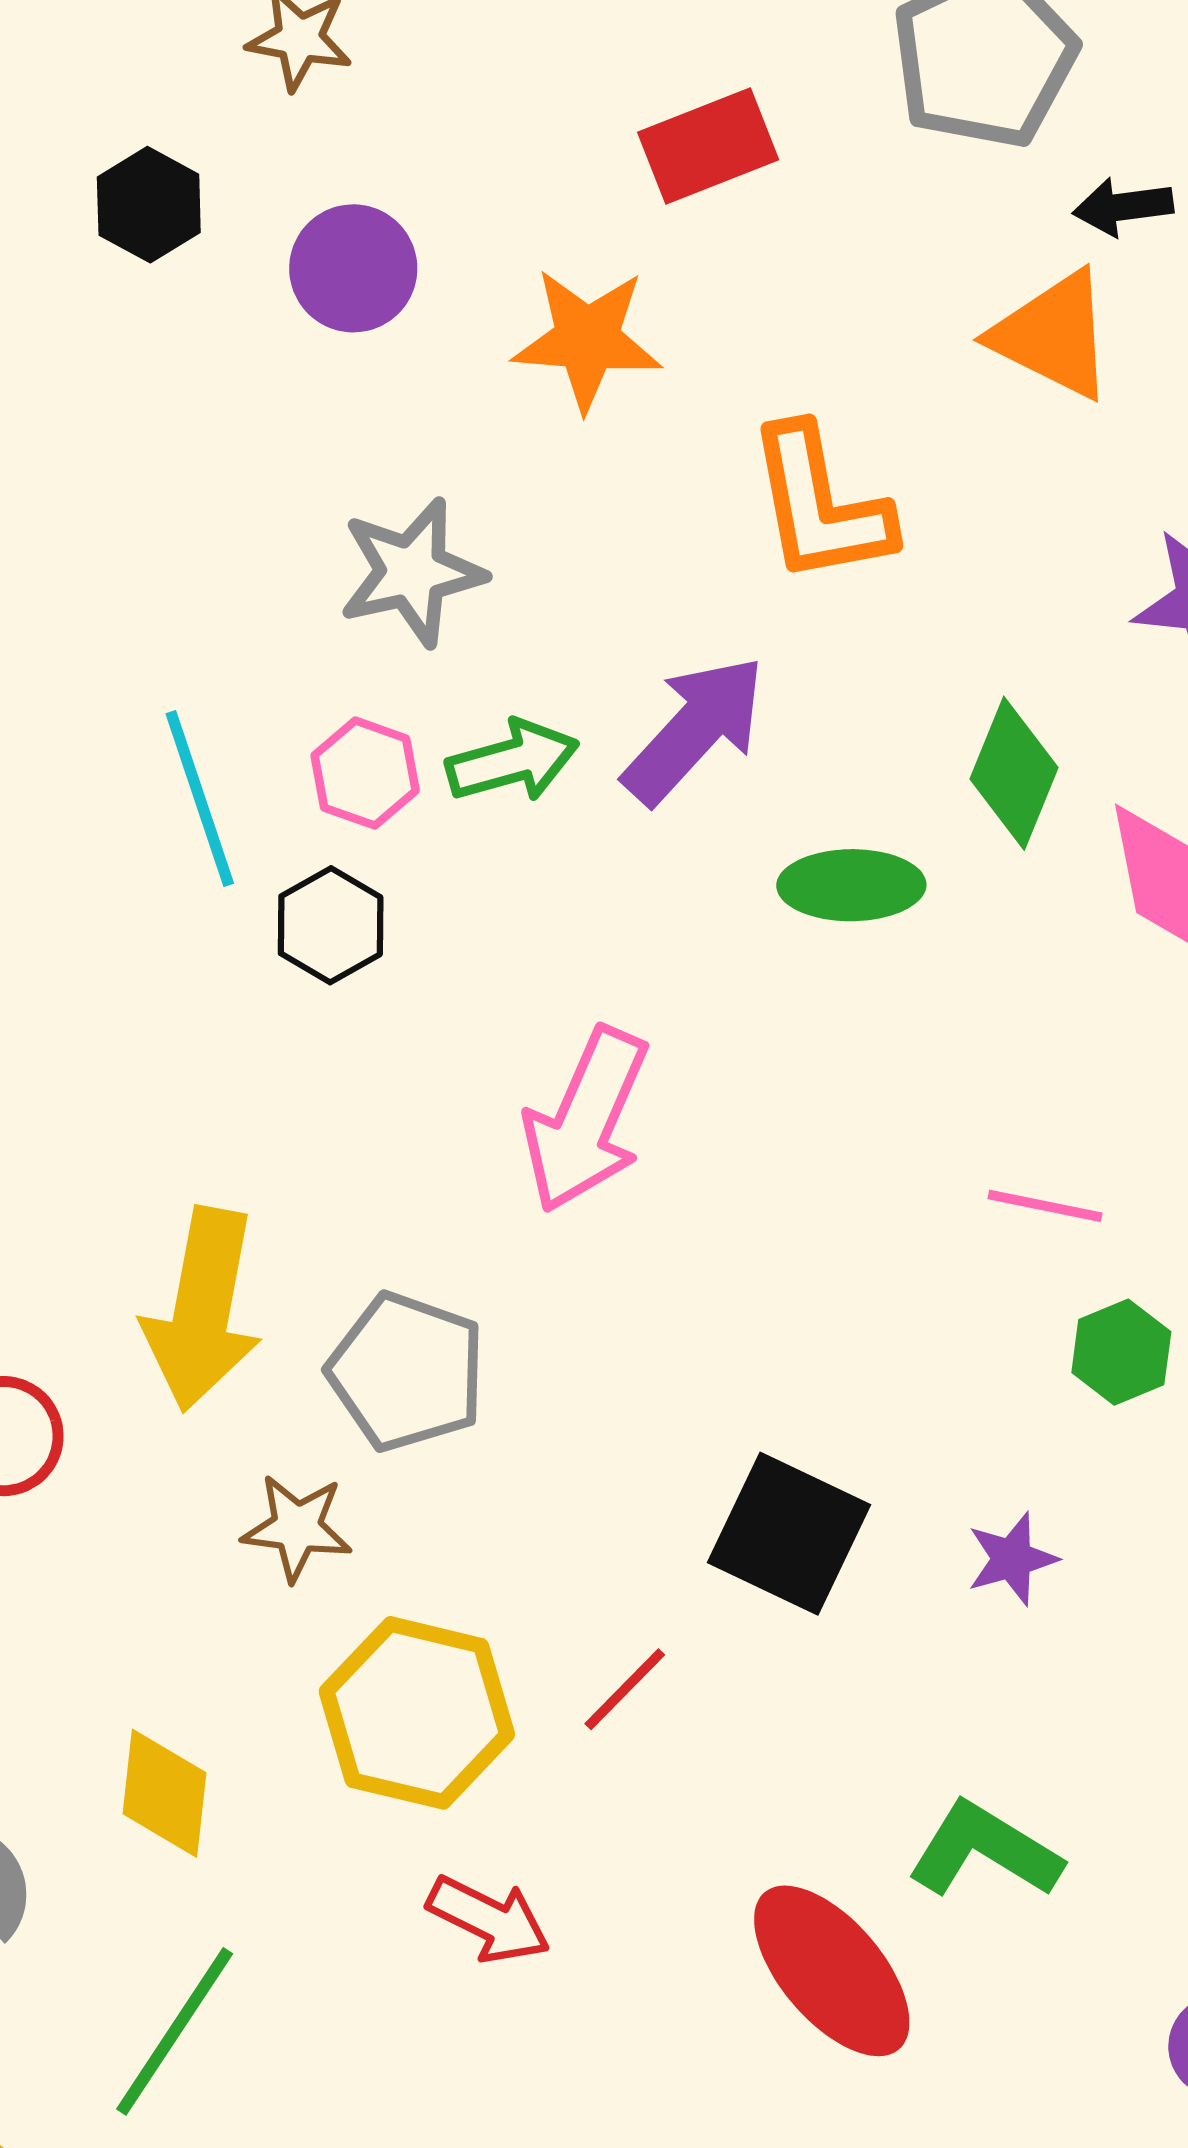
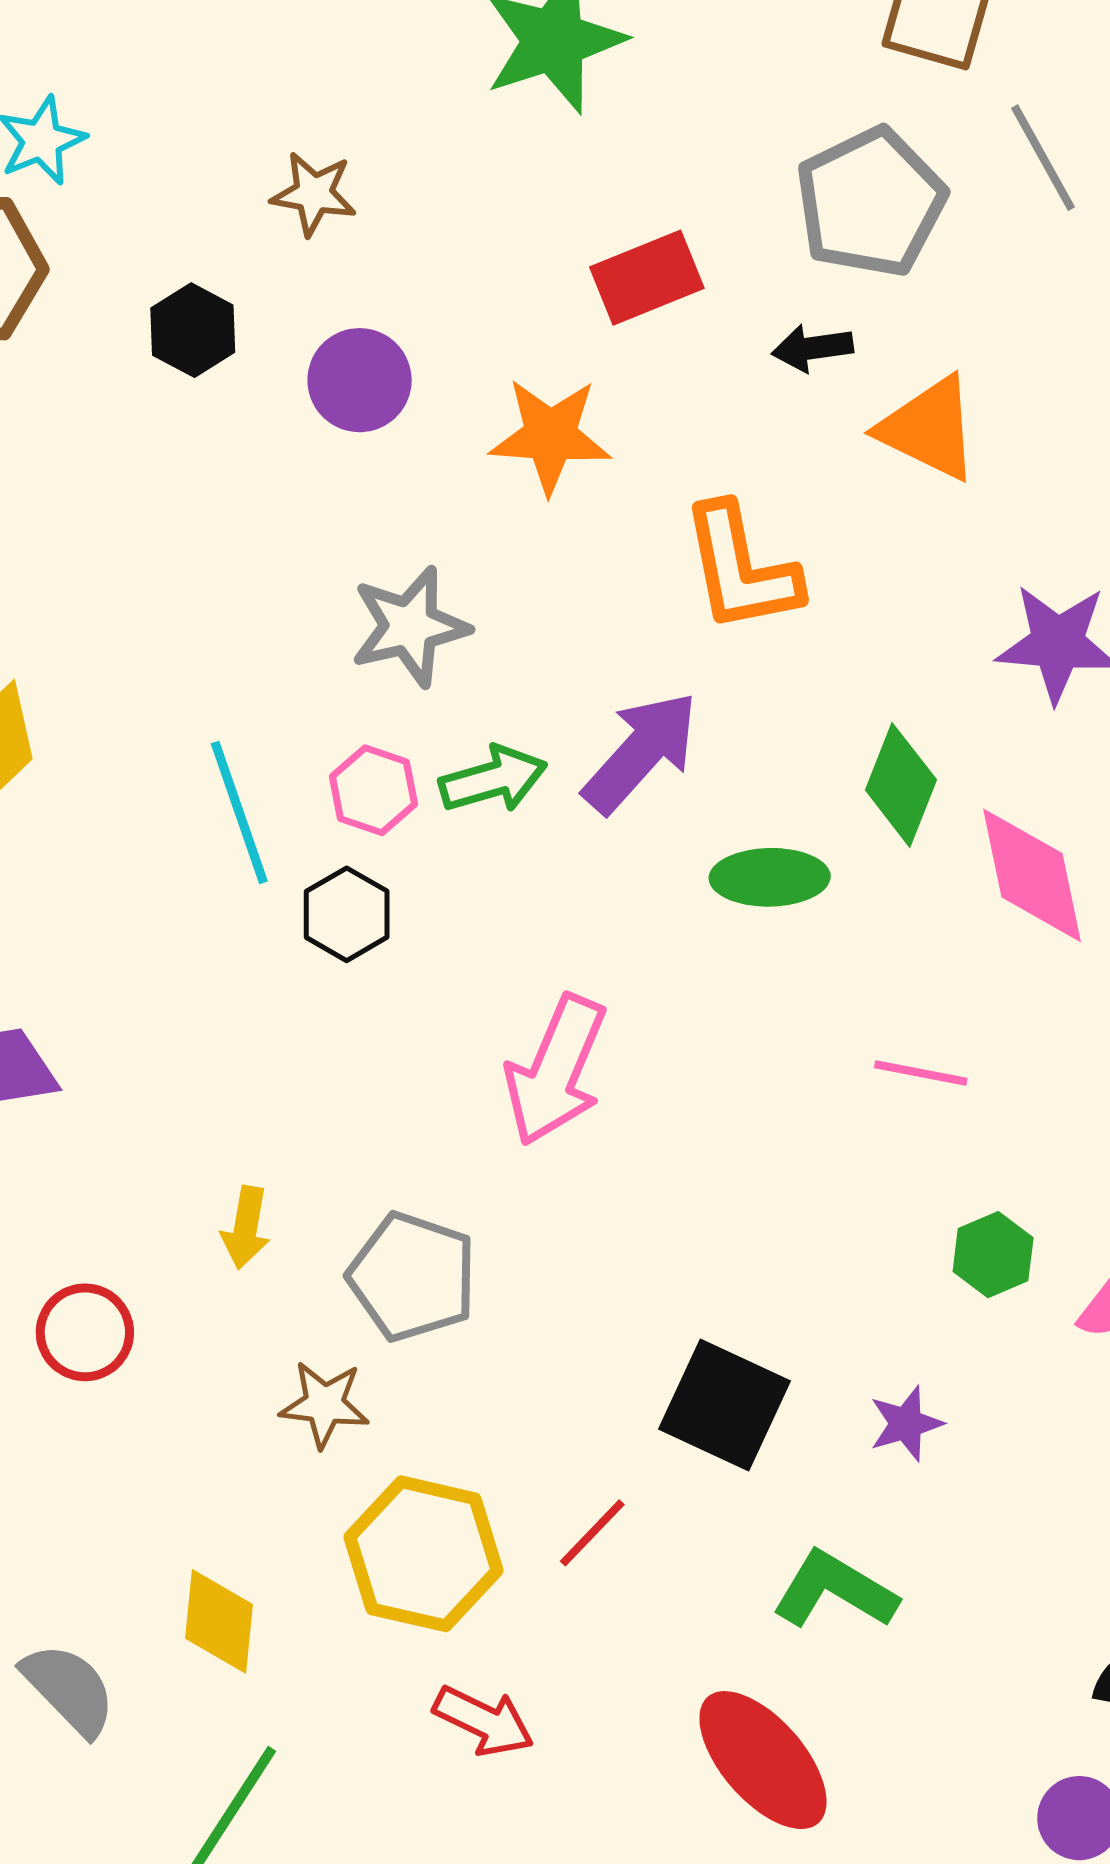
black arrow: (1123, 207) -> (813, 348), moved
pink line: (1045, 1206) -> (921, 1073), moved
yellow arrow: (202, 1309) -> (246, 1228), size x0.5
green L-shape: (985, 1850) -> (835, 1590), moved

